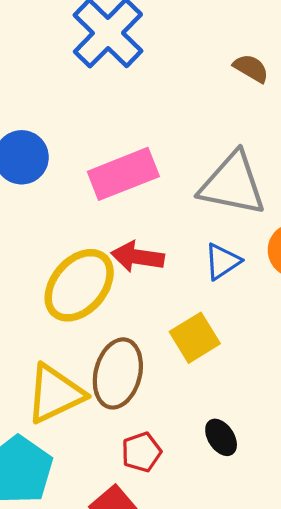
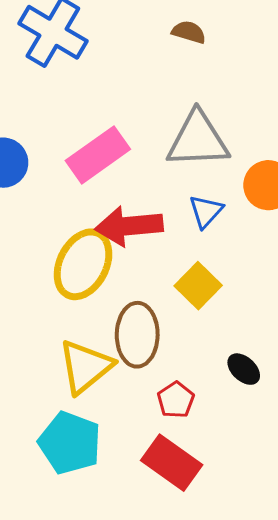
red arrow: (138, 257) -> (129, 226), size x1.4

